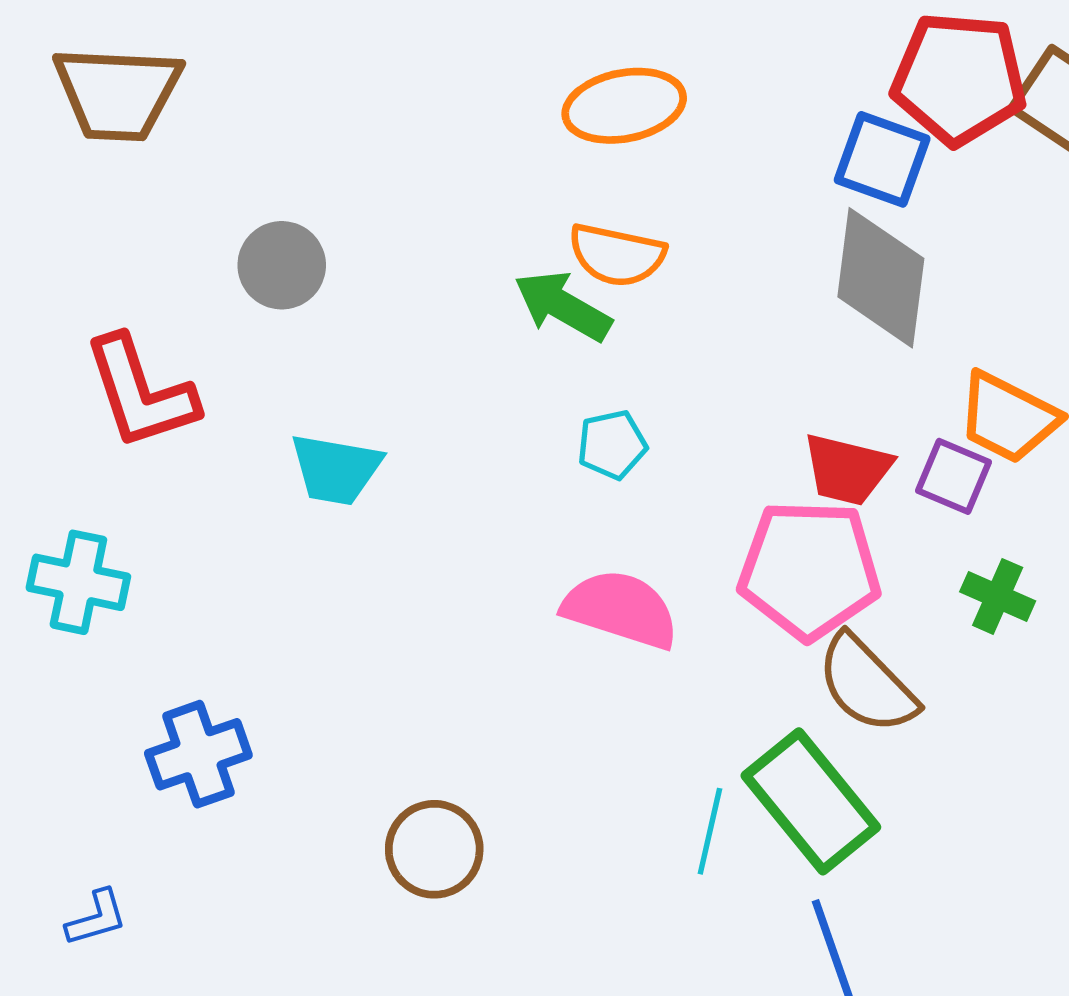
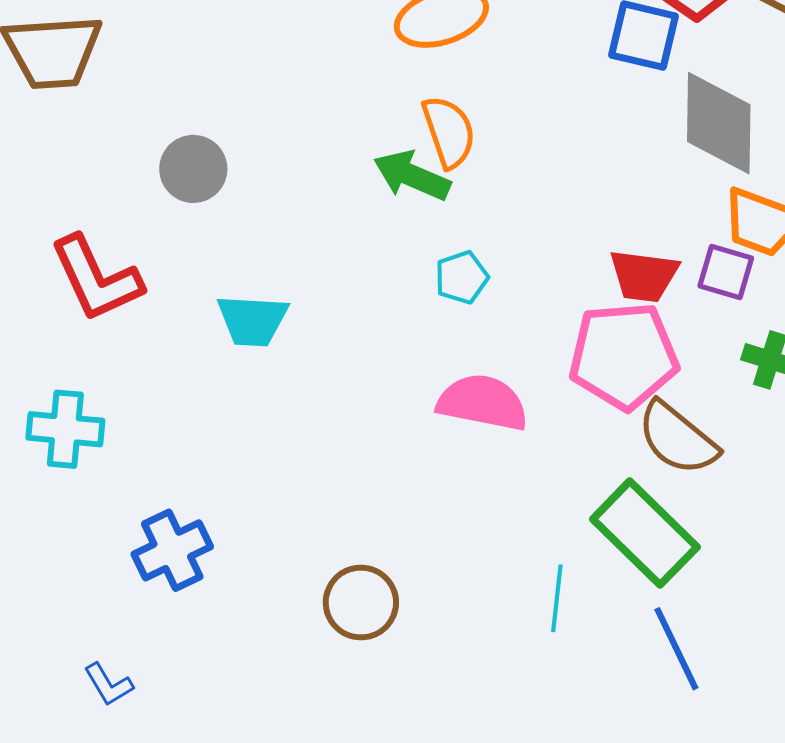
orange semicircle: (617, 255) -> (449, 132), turned -114
gray diamond: (881, 278) -> (719, 123), moved
cyan line: (710, 831) -> (557, 598), moved
blue L-shape: (96, 918) -> (108, 684), turned 82

